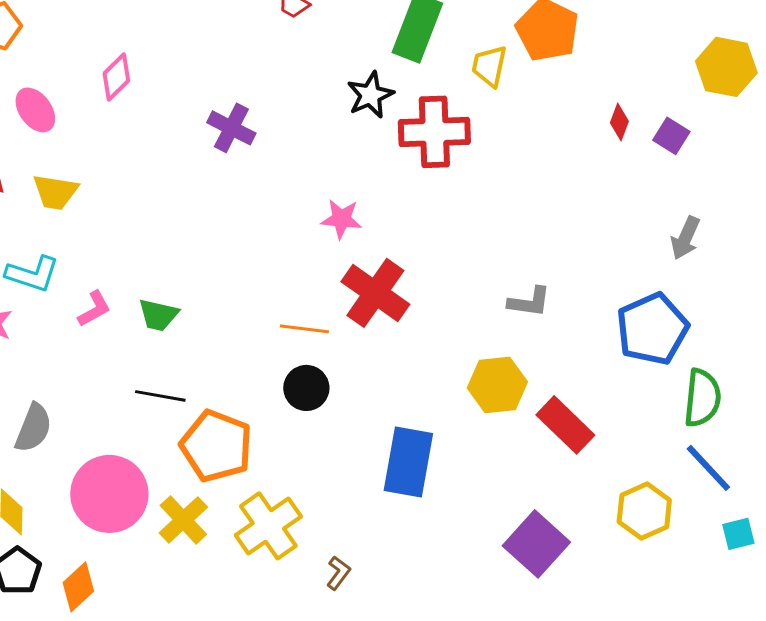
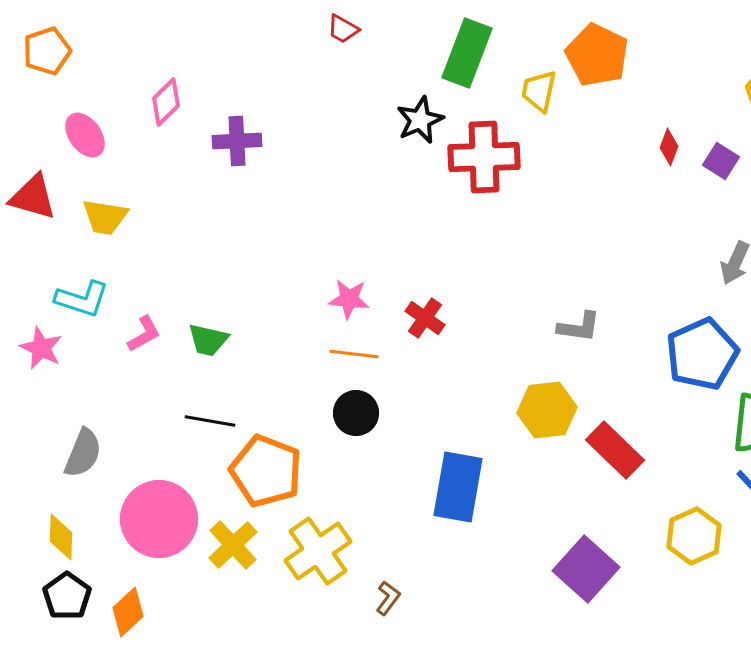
purple cross: (231, 128) -> (237, 141), moved, turned -30
pink star: (341, 219) -> (349, 299), moved
red cross: (375, 293) -> (425, 318), size x0.6

